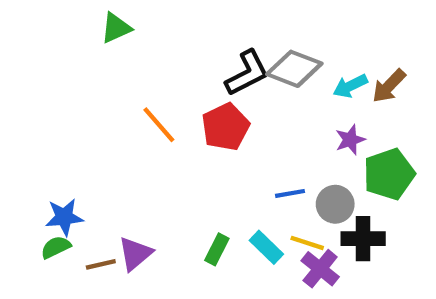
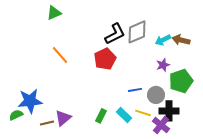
gray diamond: (294, 69) -> (137, 32), turned -45
brown arrow: (389, 86) -> (181, 40), turned 60
orange line: (159, 125) -> (60, 55), moved
blue star: (64, 217) -> (30, 101), size x1.4
green semicircle: (56, 247) -> (16, 115), moved
purple cross: (320, 269) -> (161, 125), moved

